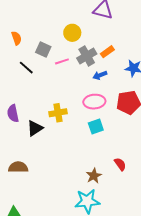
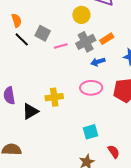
yellow circle: (72, 33) -> (81, 15), moved
black line: (26, 68) -> (22, 39), moved
cyan square: (96, 127) -> (90, 132), moved

